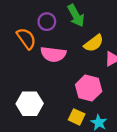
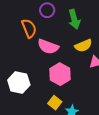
purple circle: (47, 22) -> (47, 10), moved
pink hexagon: (89, 88) -> (60, 74), moved

